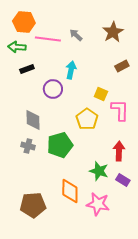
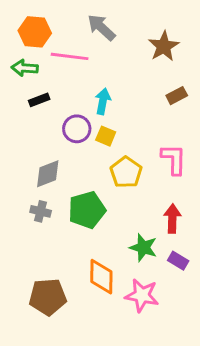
gray arrow: (76, 35) -> (101, 27), moved, size x1.5
yellow square: (101, 94) -> (106, 136), moved
gray diamond: (33, 120) -> (48, 174), turned 70

